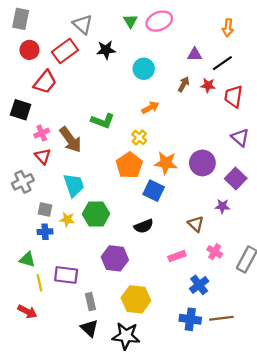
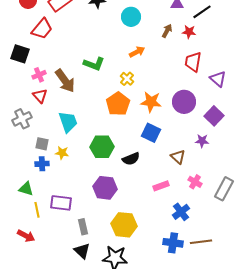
red trapezoid: (233, 96) -> (193, 62), moved
blue square: (154, 191) -> (151, 133), moved
green hexagon: (96, 214) -> (102, 147), moved

